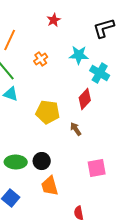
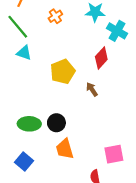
yellow pentagon: (48, 112) -> (63, 72), turned -30
pink square: (97, 168) -> (114, 154), moved

